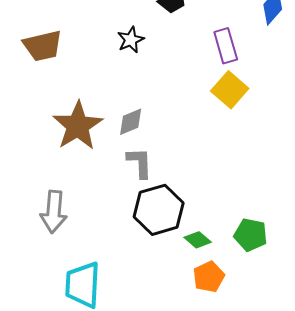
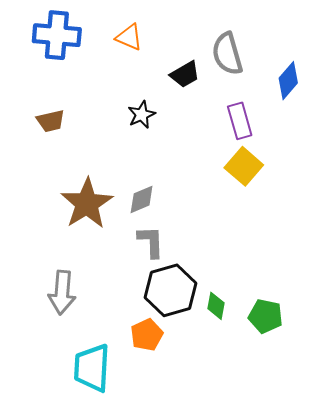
brown trapezoid: (43, 46) -> (51, 121), size x0.7
green diamond: (198, 240) -> (216, 306), moved, turned 60
orange pentagon: (209, 277) -> (147, 335), moved

